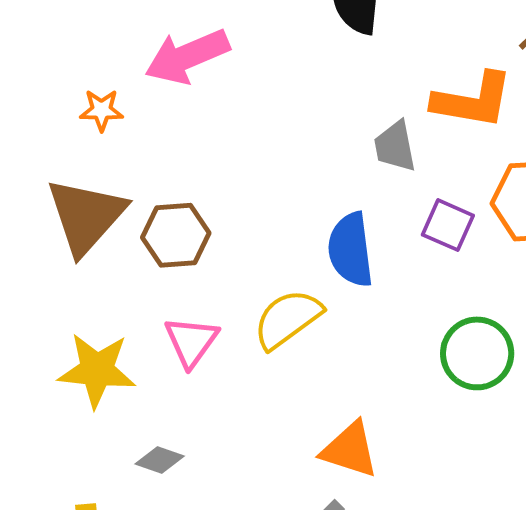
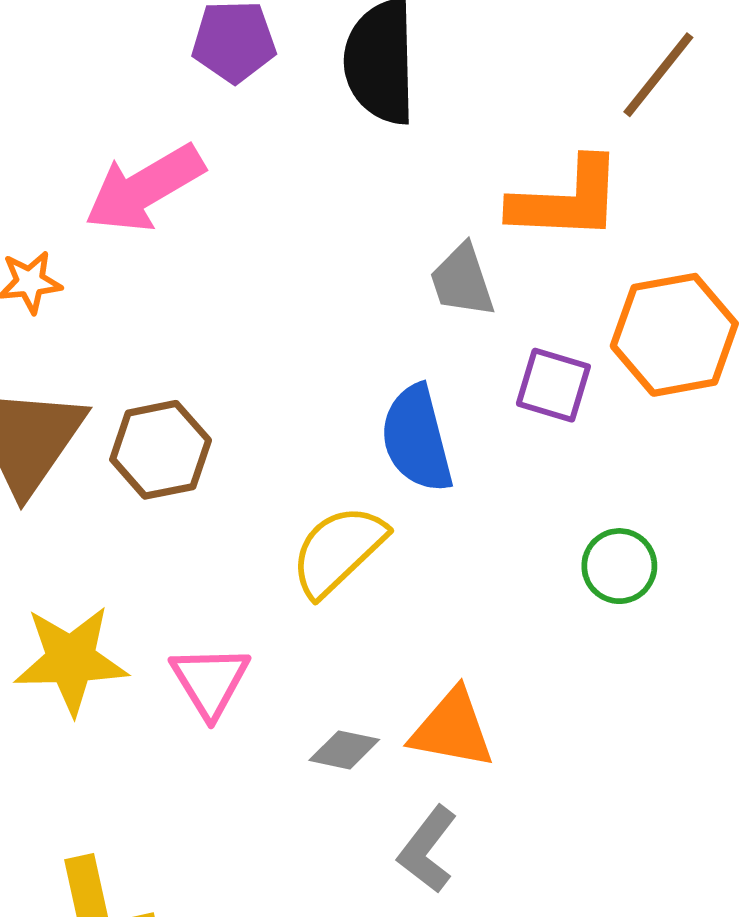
pink triangle: (191, 341) -> (210, 681), moved
green circle: (477, 353) -> (619, 566), size x0.7
gray diamond: (160, 460) -> (344, 750), moved

